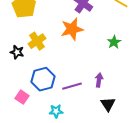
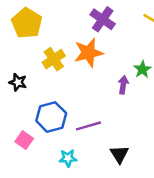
yellow cross: (37, 41) -> (54, 59), moved
purple arrow: (99, 80) -> (123, 85), moved
black triangle: (108, 104) -> (119, 154), moved

